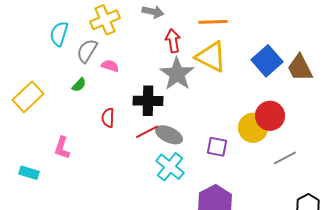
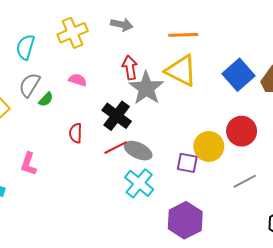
red arrow: (173, 41) -> (130, 68), moved
gray semicircle: (87, 51) -> (30, 85), moved
black cross: (148, 101) -> (117, 116), turned 36
yellow circle: (253, 128) -> (209, 146), moved
gray line: (285, 158) -> (245, 181), moved

